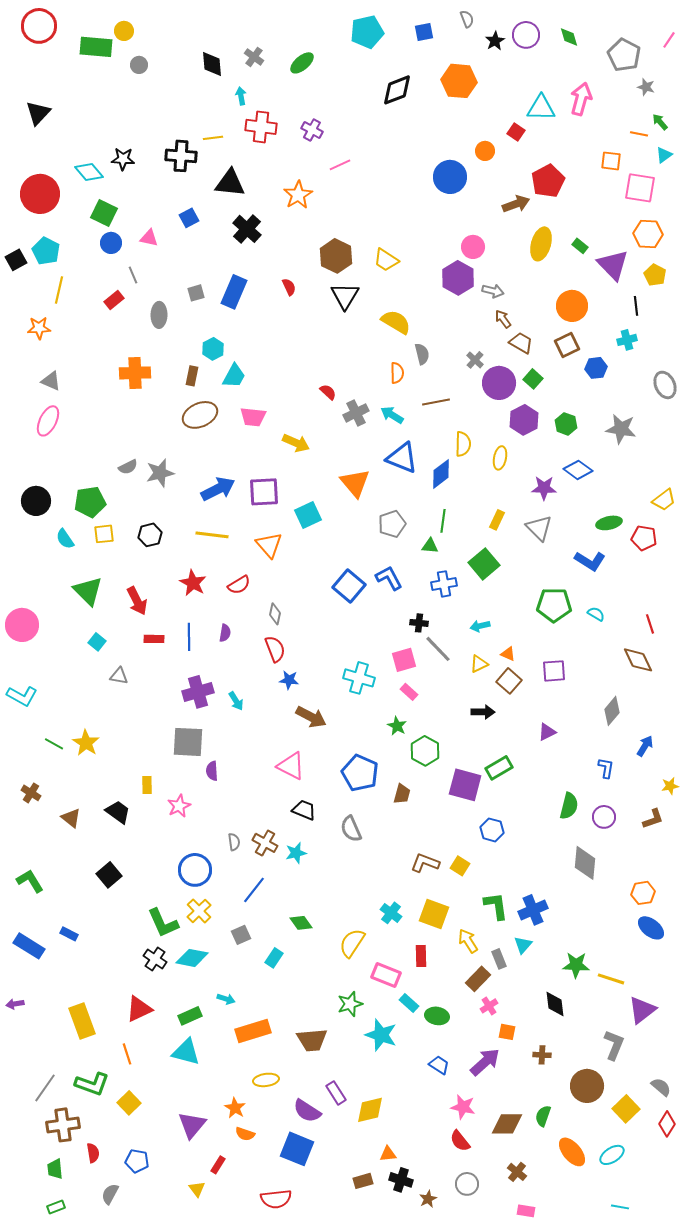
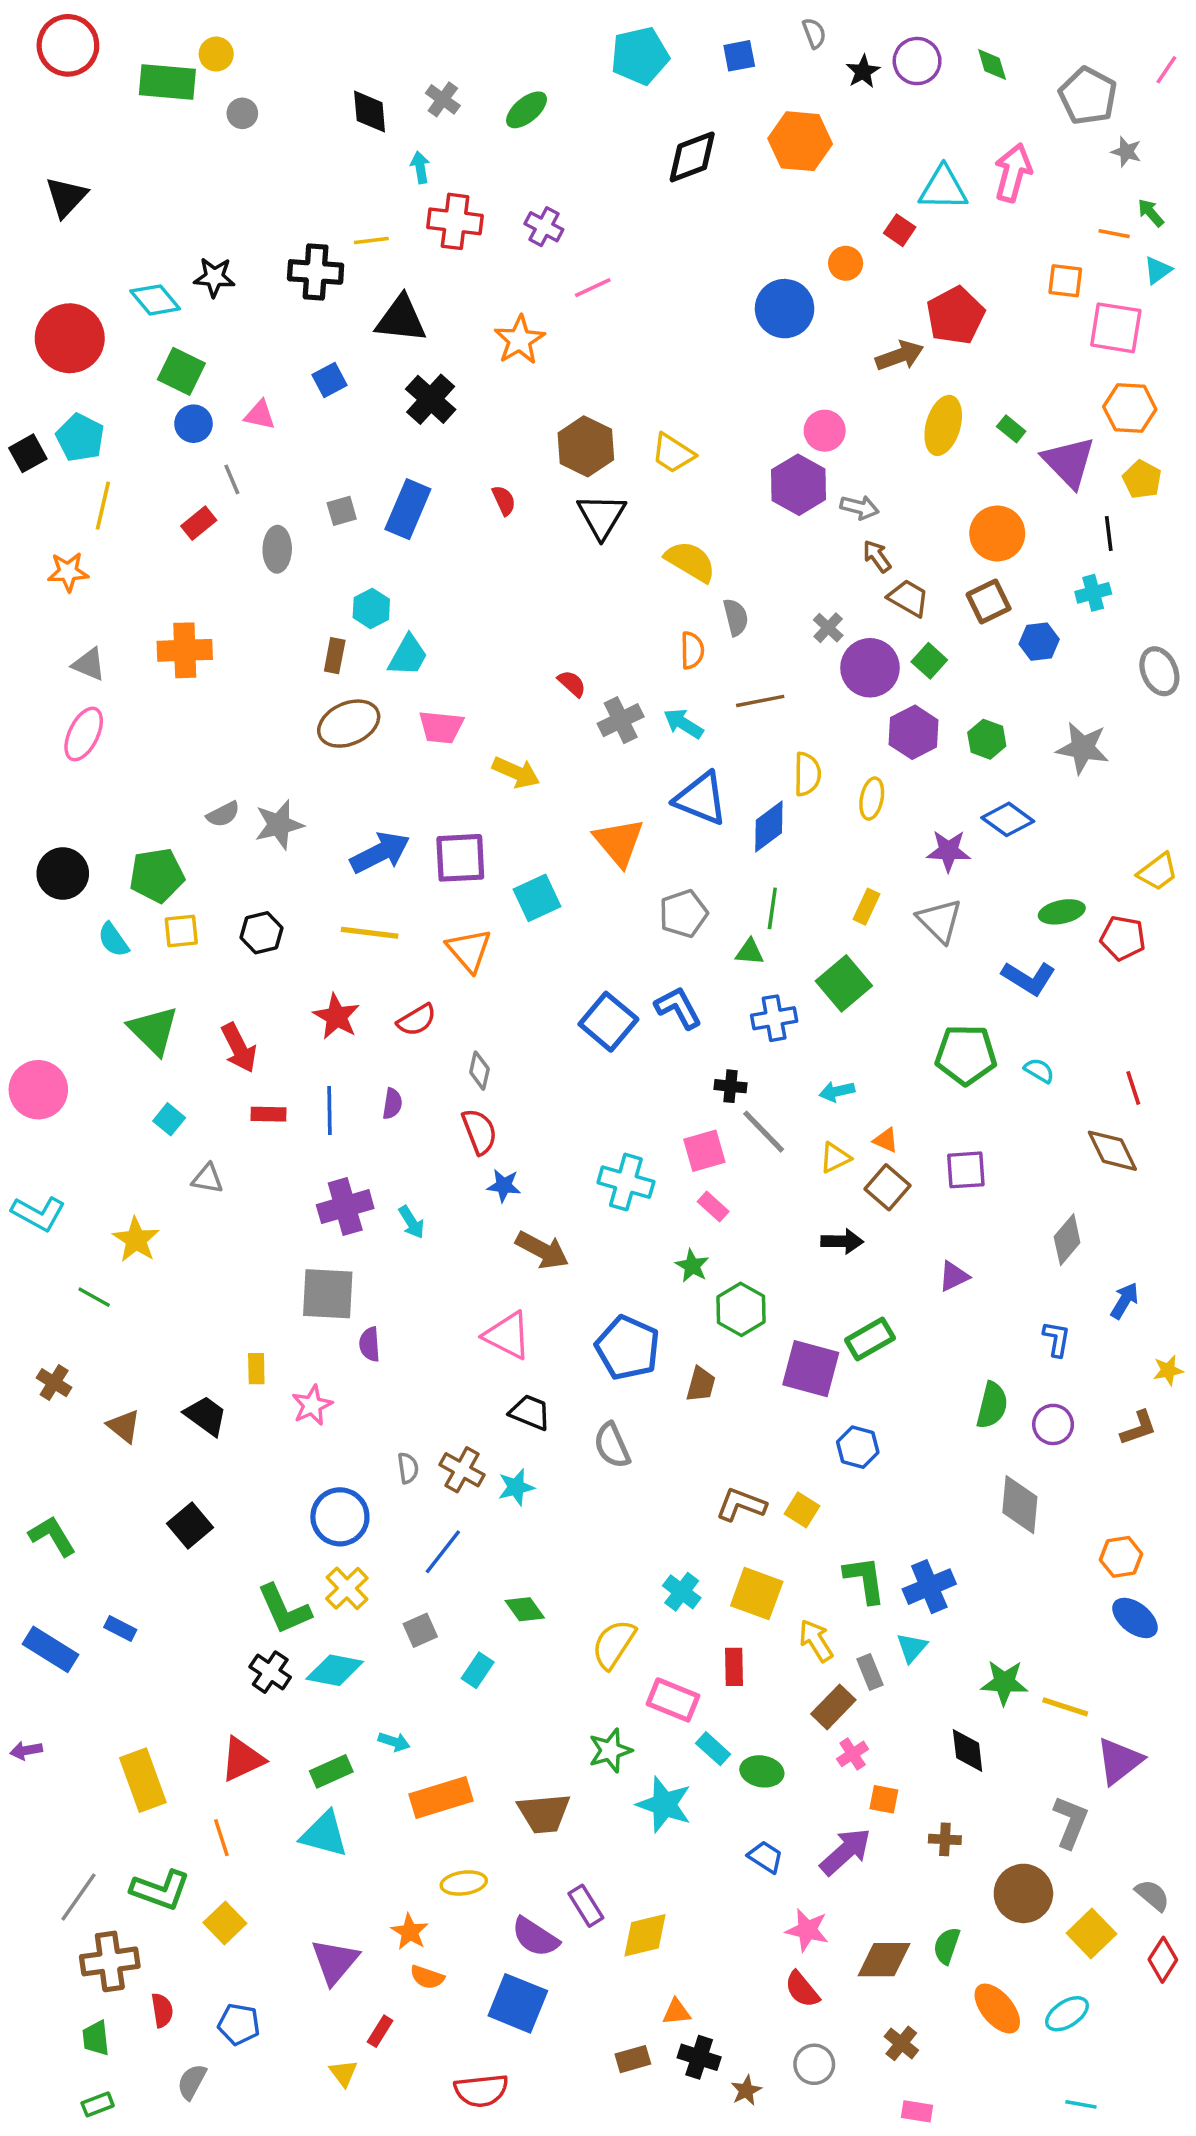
orange cross: (135, 373) -> (185, 650), moved
yellow star: (86, 743) -> (136, 1240), moved

